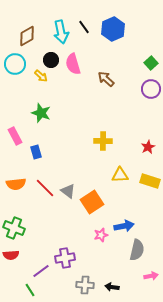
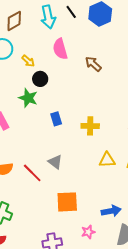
black circle: (51, 60) -> (40, 79), moved
blue rectangle: (36, 152) -> (56, 119), moved
gray triangle: (68, 191) -> (55, 162), moved
orange square: (92, 202) -> (67, 202), moved, turned 30
pink star: (101, 235) -> (88, 232), moved

